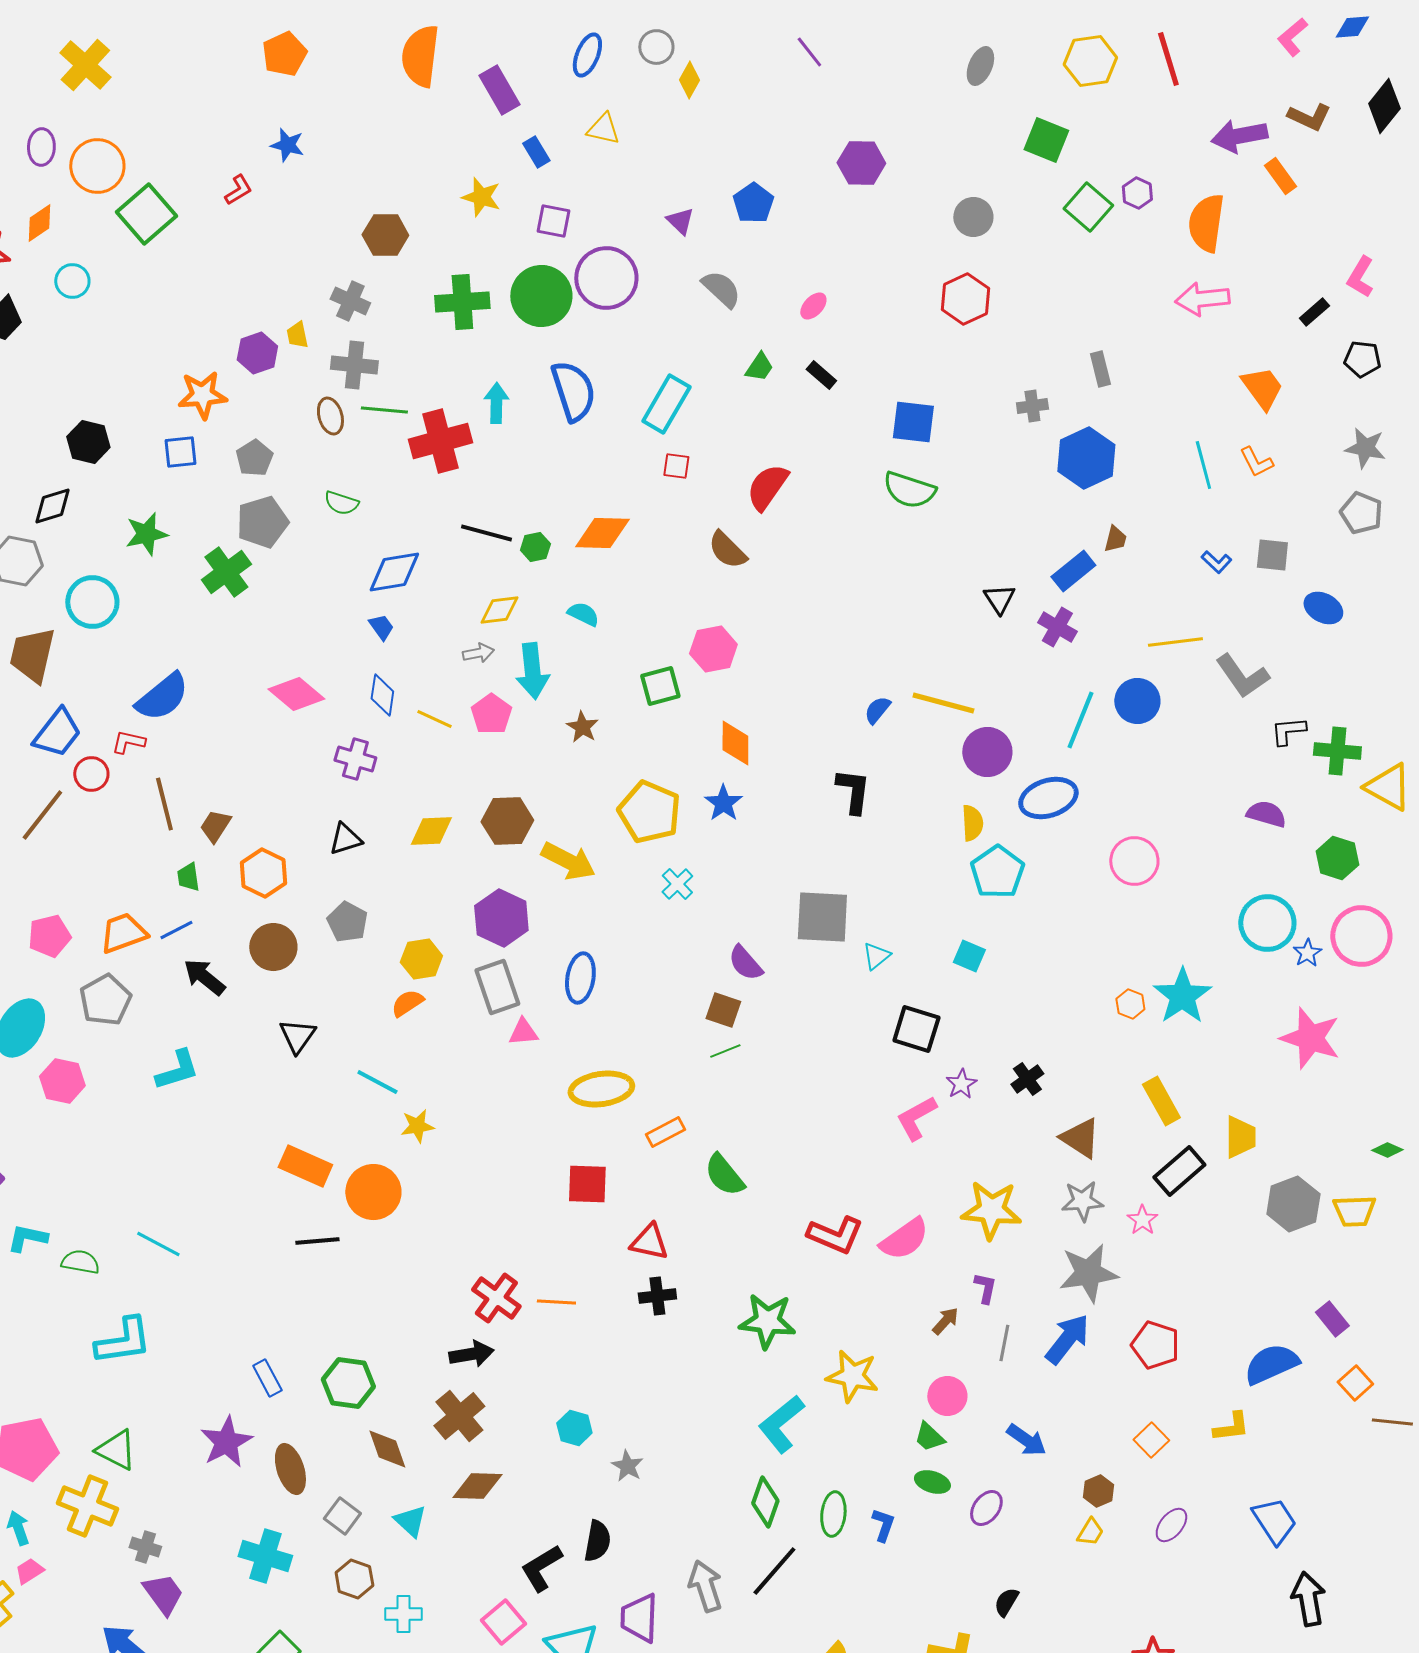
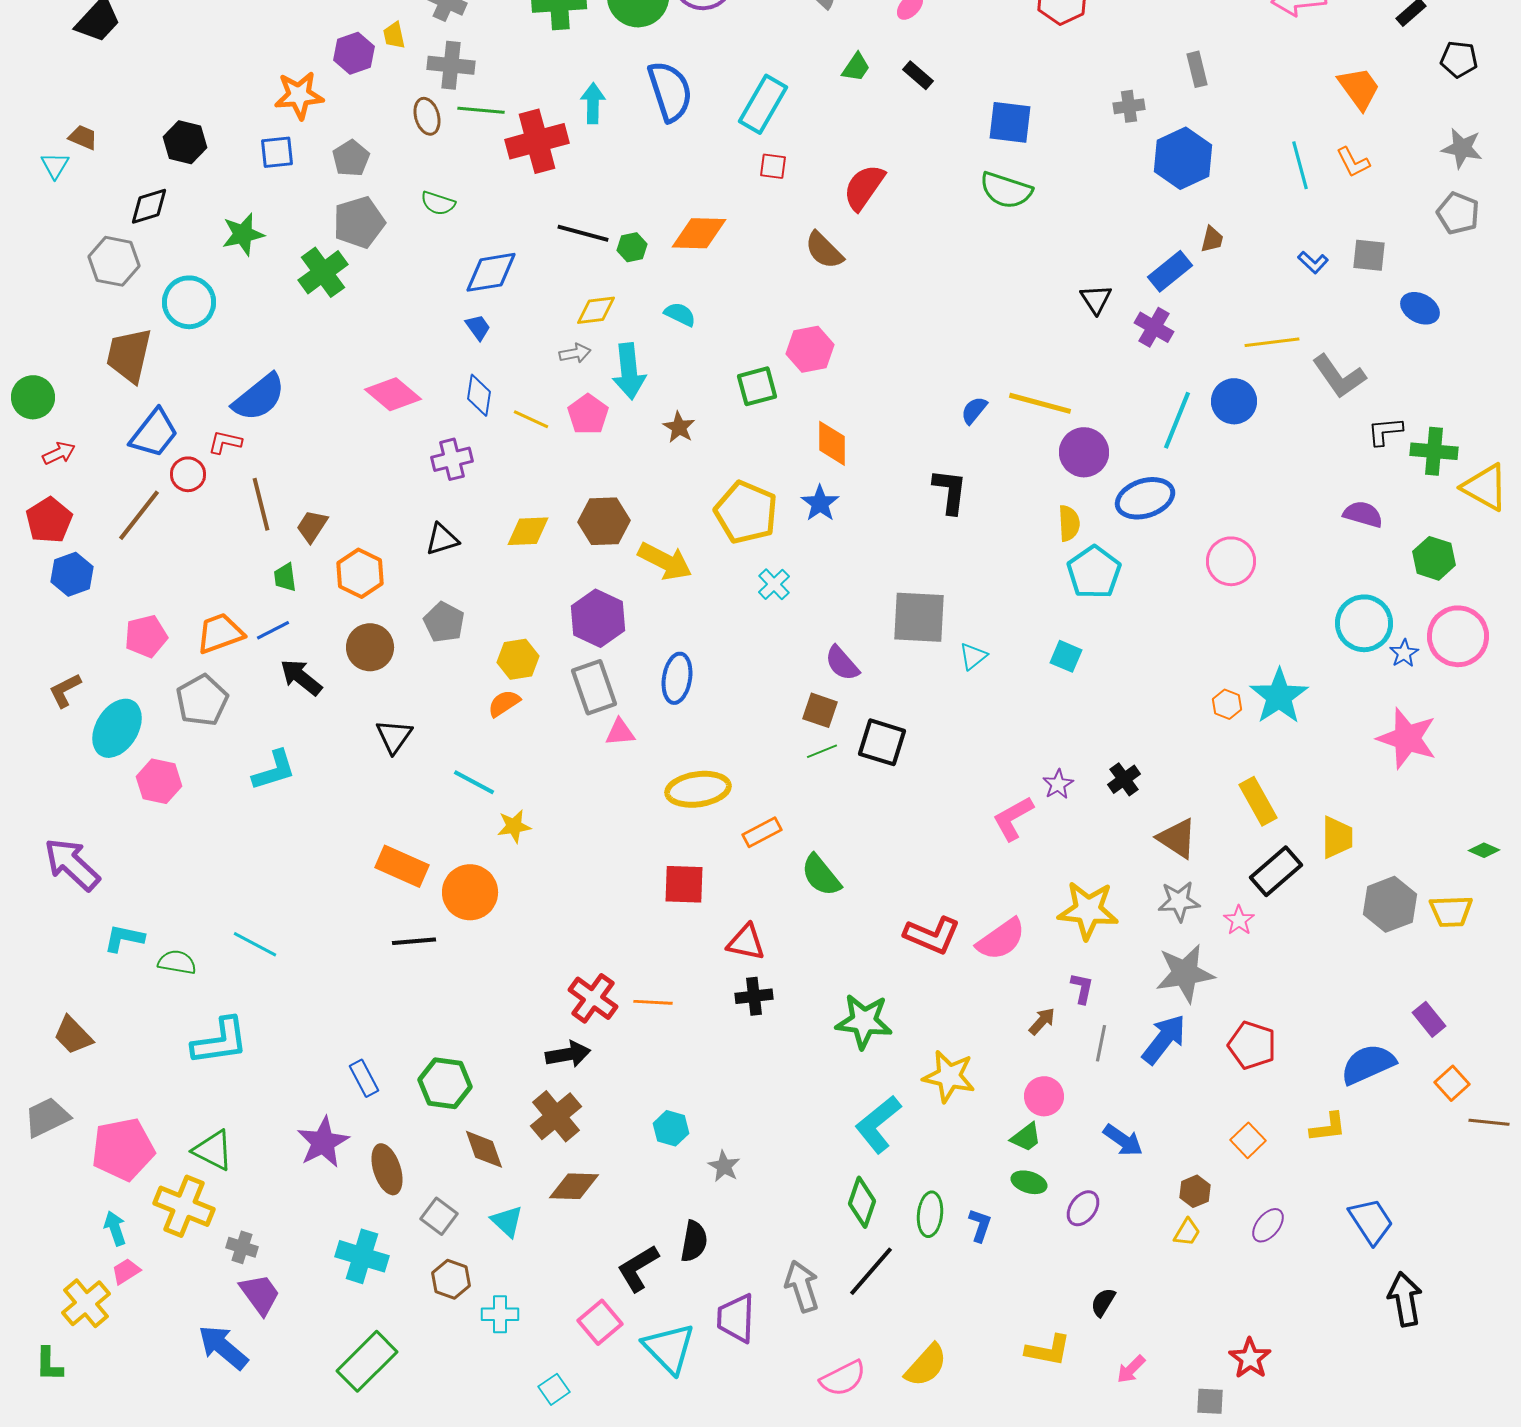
purple cross: (355, 759) -> (452, 459), turned -30
black square: (916, 1029) -> (882, 742), moved
green trapezoid: (929, 1437) -> (1026, 1137), turned -80

